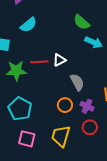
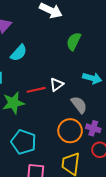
green semicircle: (82, 22) -> (74, 41), turned 84
cyan arrow: (93, 42) -> (92, 78), moved
orange circle: (65, 105) -> (70, 131), size x1.5

